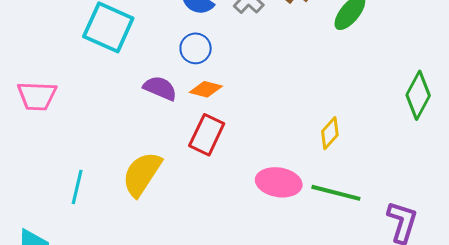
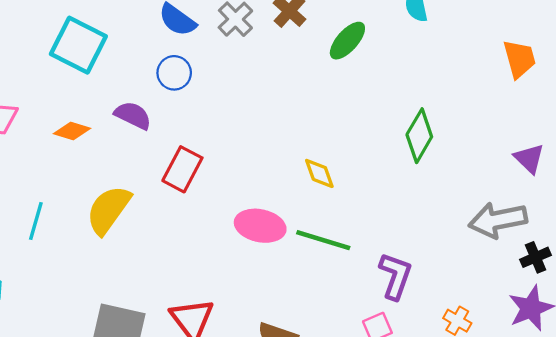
orange diamond: (206, 89) -> (72, 131), moved
yellow diamond: (330, 133) -> (319, 173), turned -64

